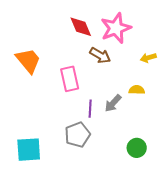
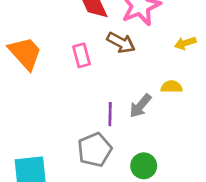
pink rectangle: (70, 79) -> (81, 55), moved, size x0.7
green circle: (137, 148) -> (144, 166), moved

